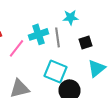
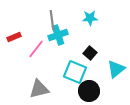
gray line: (58, 37) -> (52, 20), moved
black square: (86, 42) -> (90, 53), moved, turned -32

